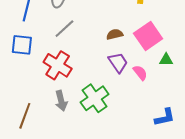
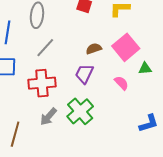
purple trapezoid: (118, 62) -> (84, 74), moved, turned -115
red cross: (58, 65) -> (42, 83), turned -32
gray arrow: (61, 101) -> (48, 117), turned 60

